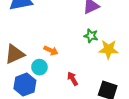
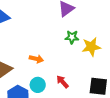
cyan circle: (39, 67) -> (38, 85), moved

